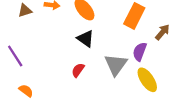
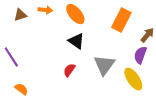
purple semicircle: (140, 52) -> (140, 55), moved

